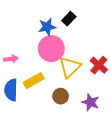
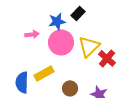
pink arrow: (11, 59) -> (32, 34), moved
yellow triangle: (70, 67) -> (89, 46), moved

